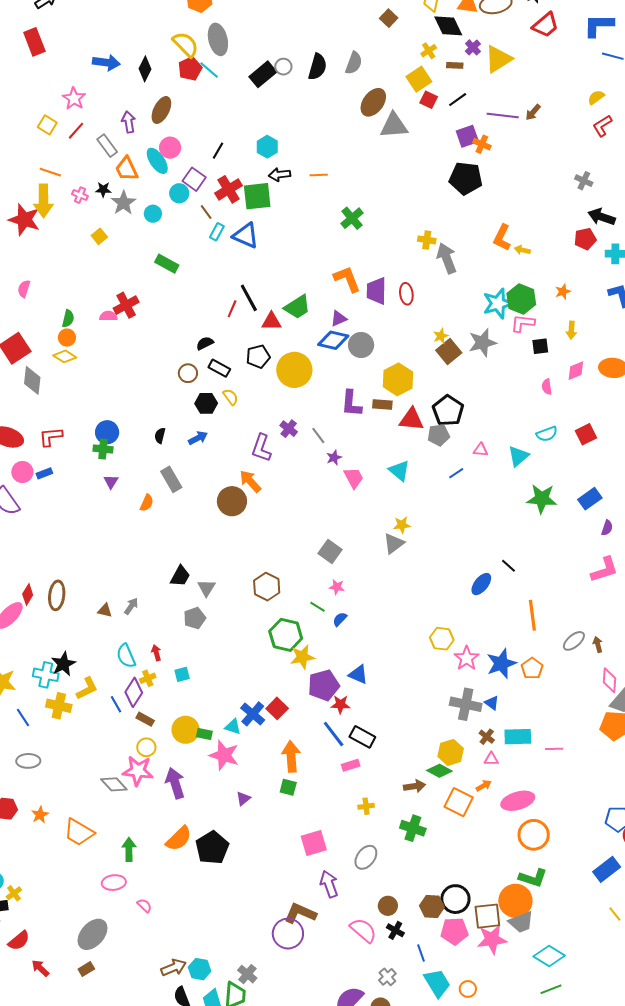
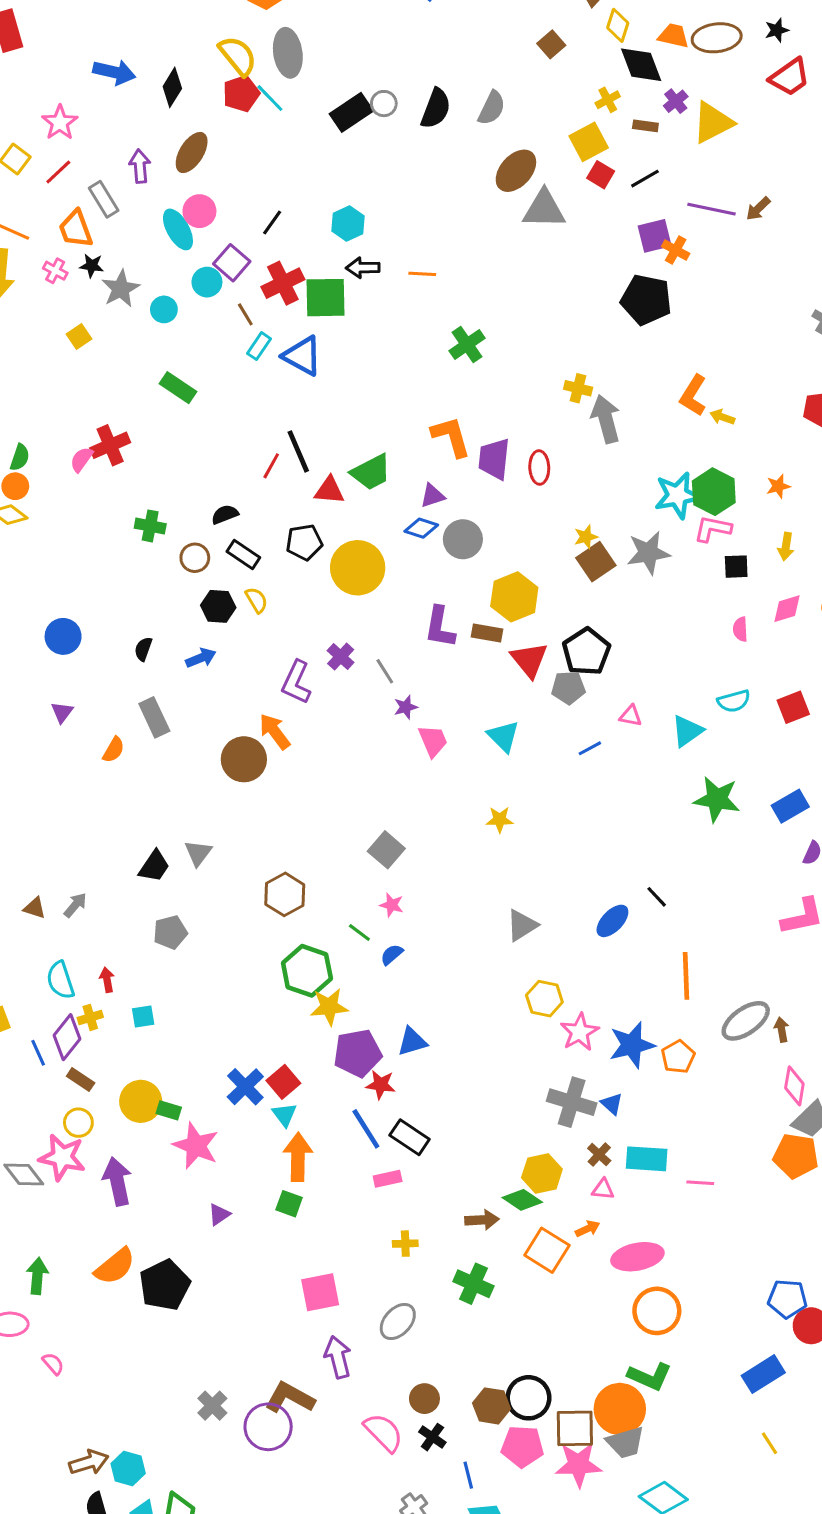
orange trapezoid: (127, 169) -> (76, 229), moved
pink semicircle: (108, 316) -> (81, 459), turned -60
blue diamond: (333, 340) -> (421, 528), size x0.7
red triangle: (411, 419) -> (529, 660), turned 40
green cross: (103, 449) -> (150, 526), moved
gray triangle: (394, 543) -> (522, 925), moved
gray triangle: (206, 588) -> (198, 853), moved
gray ellipse: (574, 641) -> (746, 1021), size x1.4
blue triangle: (358, 674) -> (412, 1042), turned -45
cyan triangle: (233, 727) -> (284, 1115), moved, turned 30
gray cross: (247, 974) -> (212, 1406), moved

